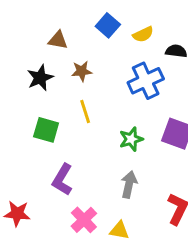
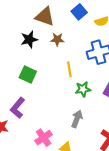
brown triangle: (58, 40) -> (45, 16), size x1.5
yellow line: (85, 111) -> (69, 69), moved
purple L-shape: (62, 180) -> (18, 108), moved

